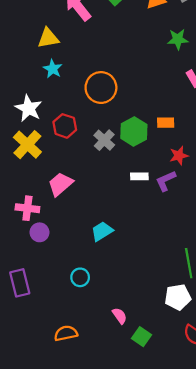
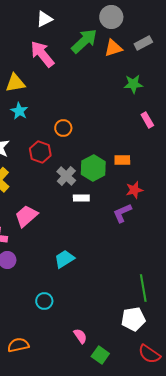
orange circle: (101, 88) -> (63, 128), size x0.6
red hexagon: (65, 126) -> (40, 152), moved
white rectangle: (139, 176) -> (81, 198), moved
orange semicircle: (66, 333) -> (18, 345), moved

